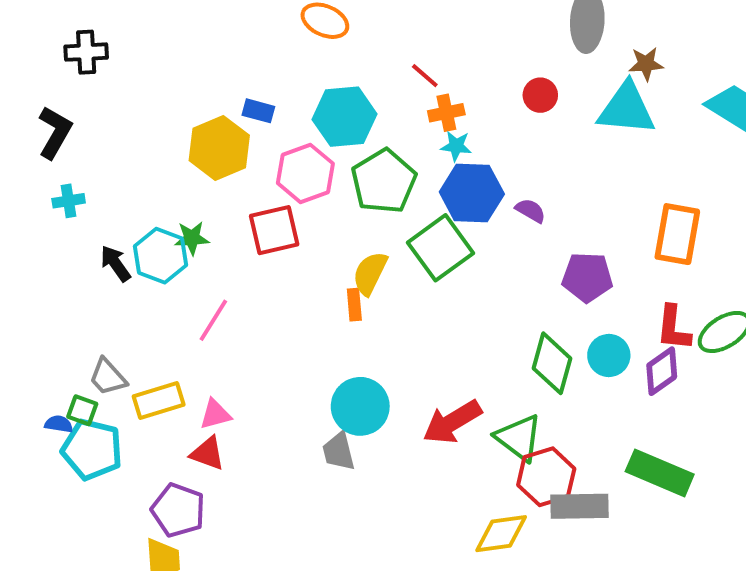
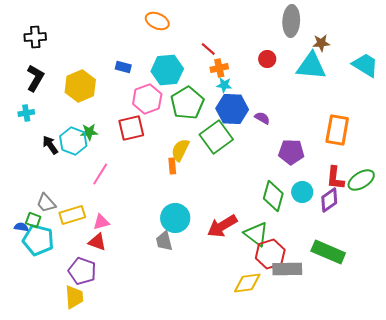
black L-shape: (55, 132) -> (35, 78), moved
yellow hexagon: (219, 148) -> (80, 86), moved

